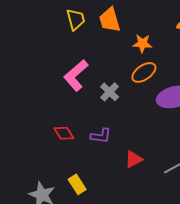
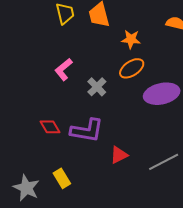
pink L-shape: (76, 75) -> (64, 69), size x0.7
purple L-shape: (101, 136) -> (87, 130), size x1.6

